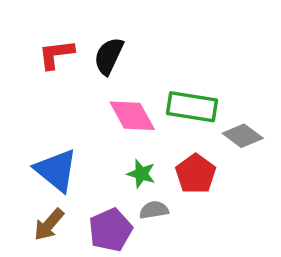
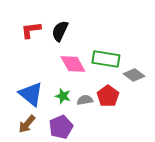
green star: (141, 174) -> (63, 96), moved
gray semicircle: (154, 210) -> (85, 100), moved

